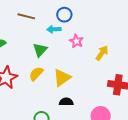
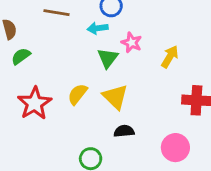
green triangle: (40, 50) -> (108, 58), moved
yellow triangle: (62, 78) -> (115, 97), turned -36

